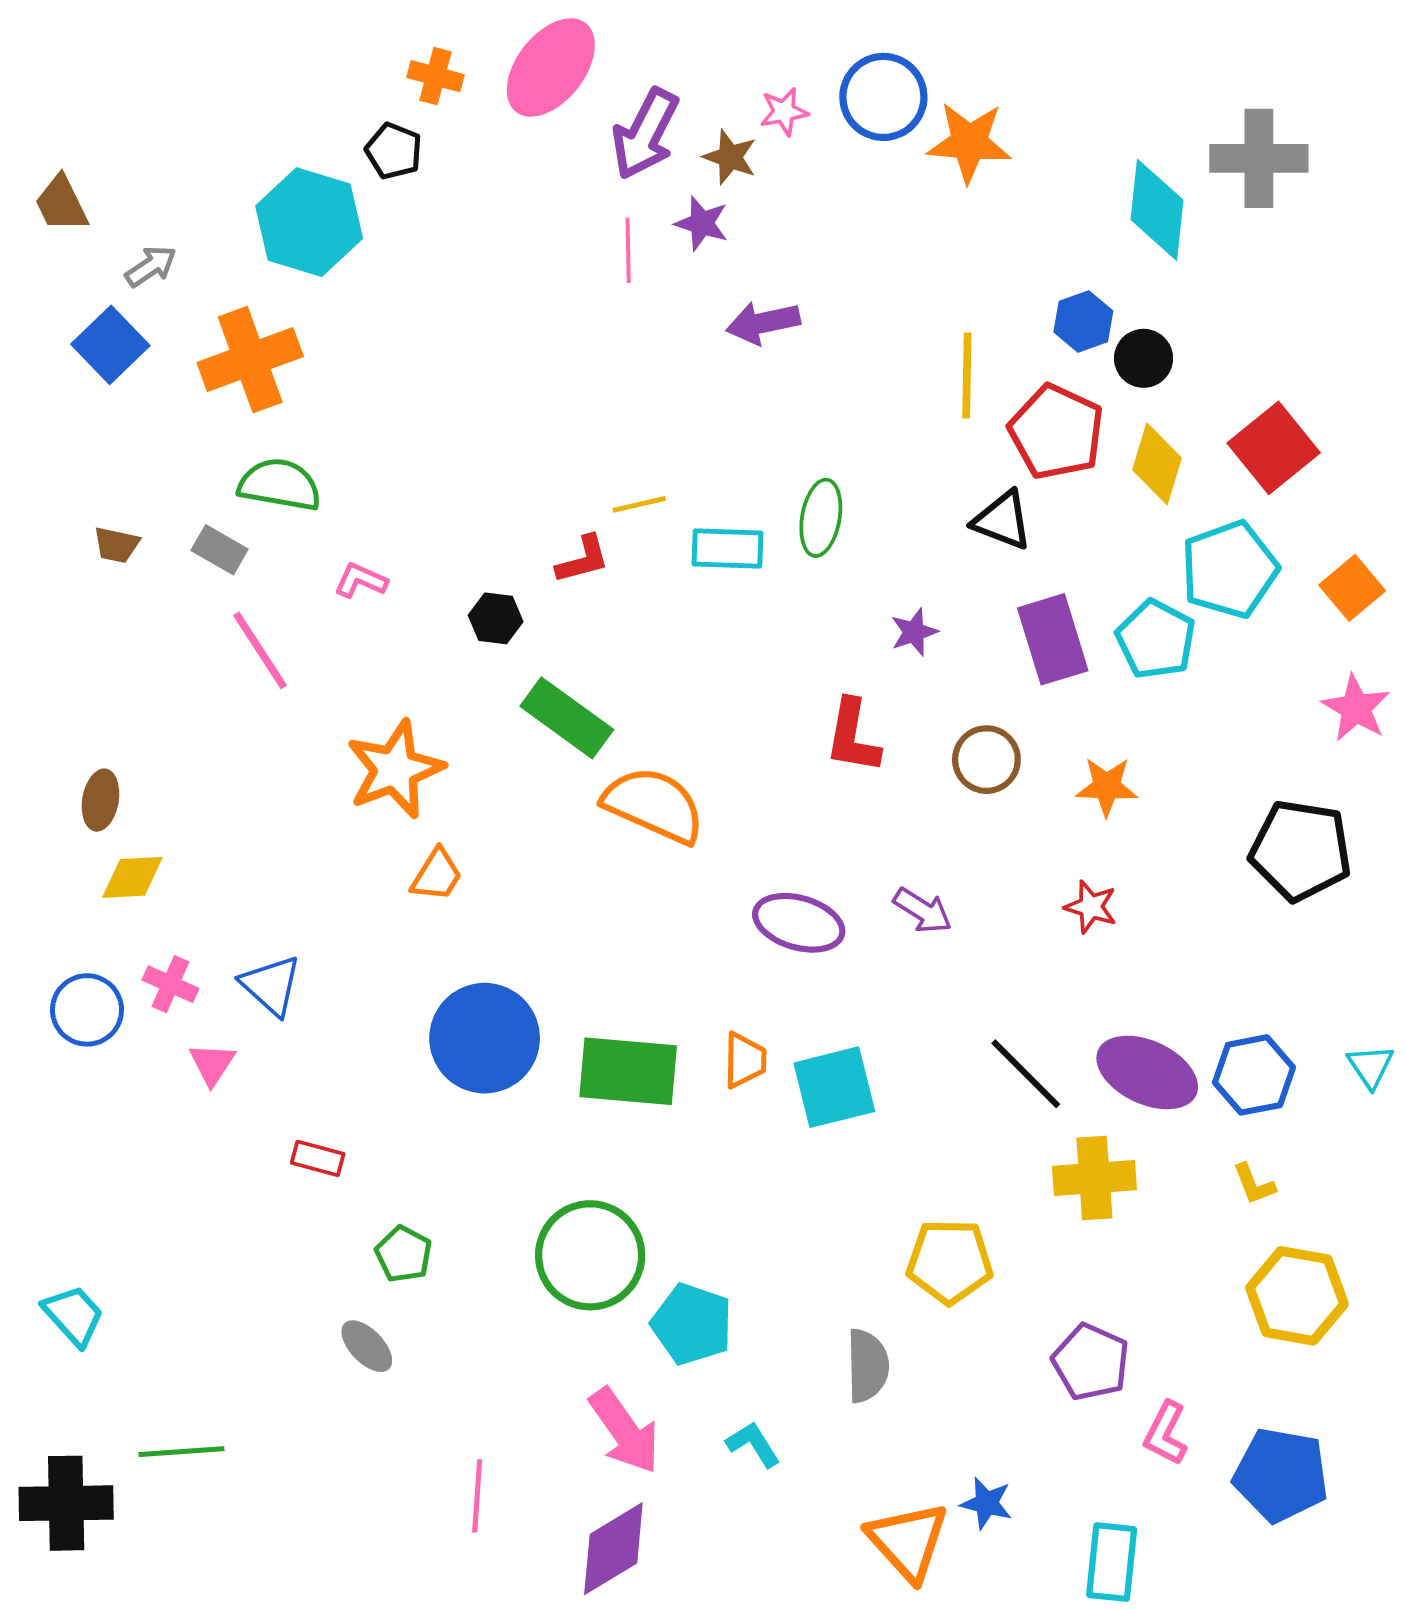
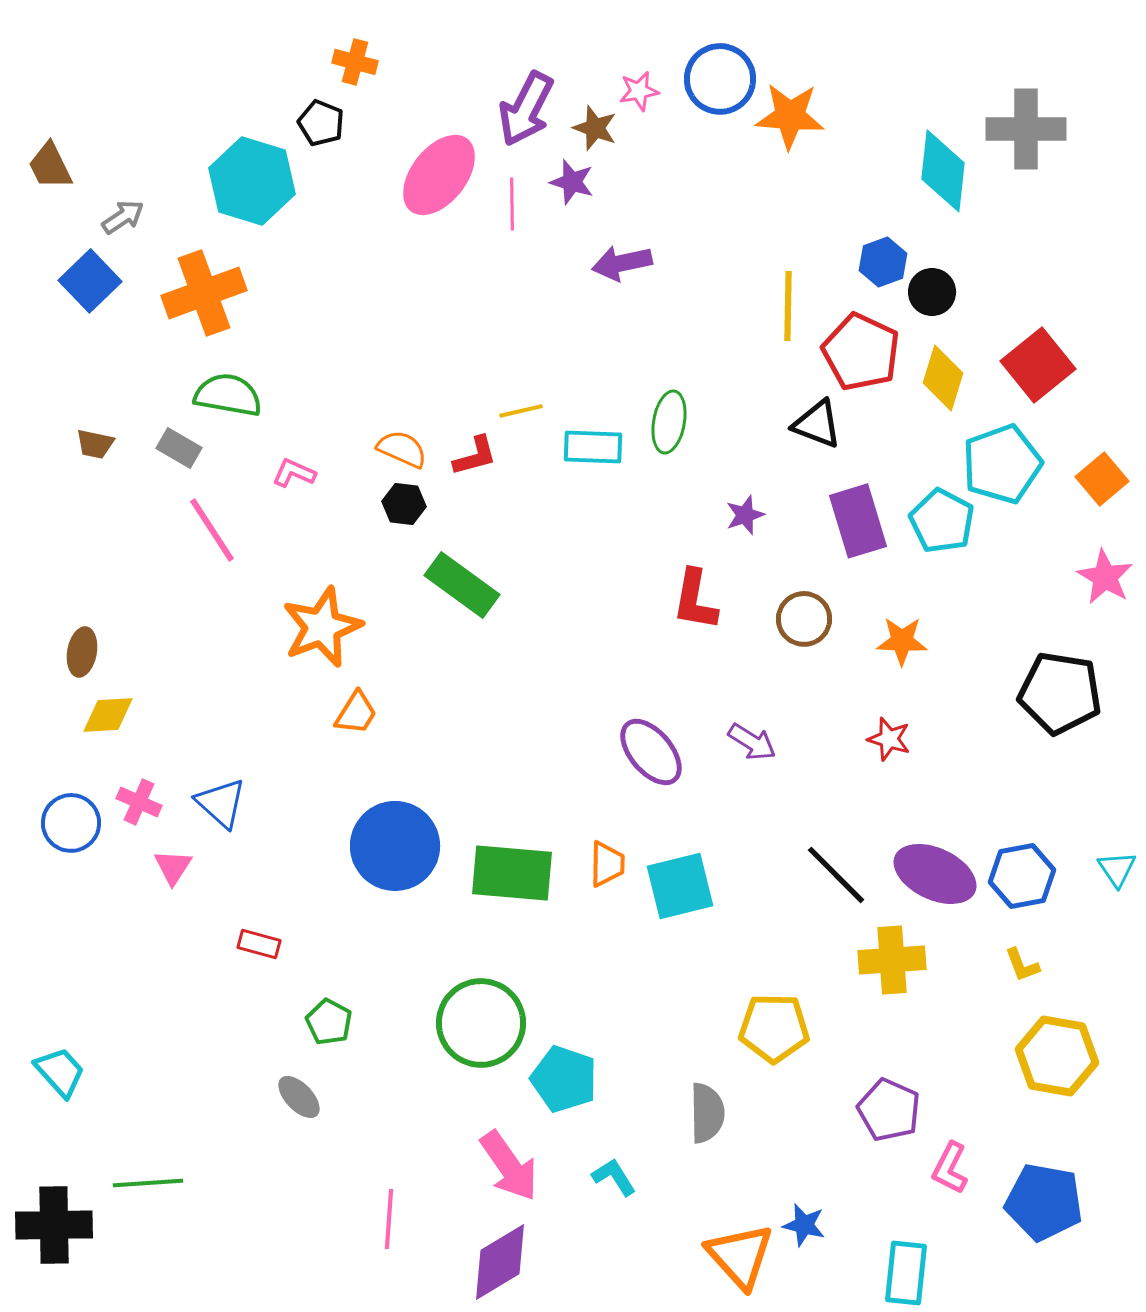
pink ellipse: (551, 67) -> (439, 175), moved
orange semicircle: (654, 805) -> (402, 449), moved, size x0.6
purple ellipse: (799, 923) -> (651, 752), turned 34

